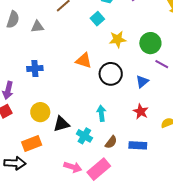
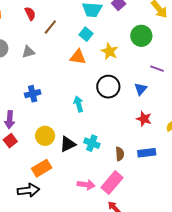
yellow star: (118, 39) -> (109, 51), turned -30
green circle: (150, 43) -> (141, 36), moved
orange triangle: (84, 61) -> (78, 57), moved
cyan arrow: (101, 113) -> (79, 104), moved
cyan cross: (84, 136) -> (92, 143), moved
brown semicircle: (111, 142) -> (120, 154), turned -32

